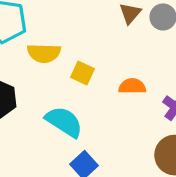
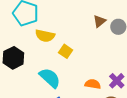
orange semicircle: (132, 86) -> (93, 84), moved

